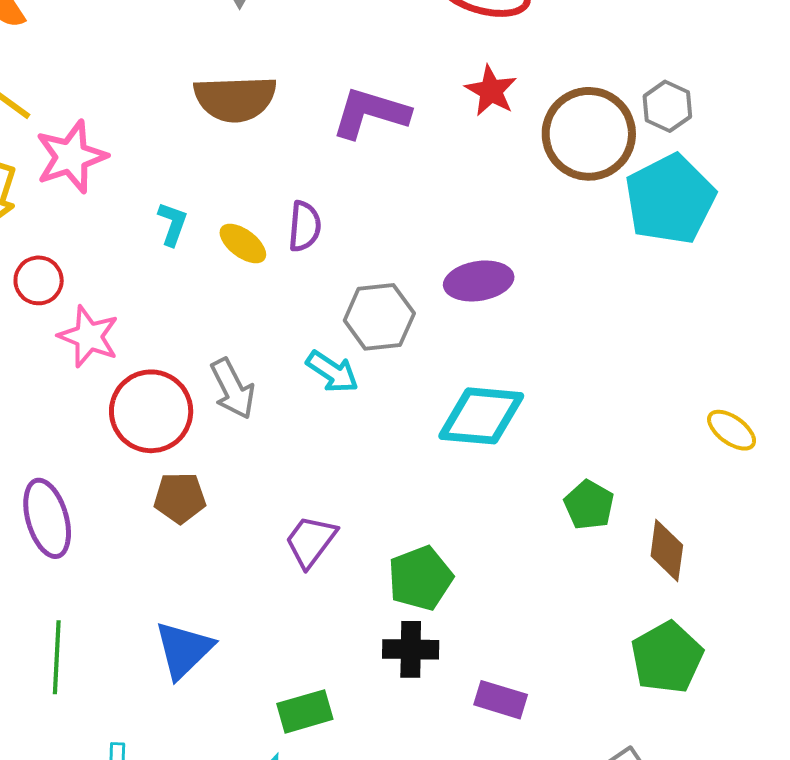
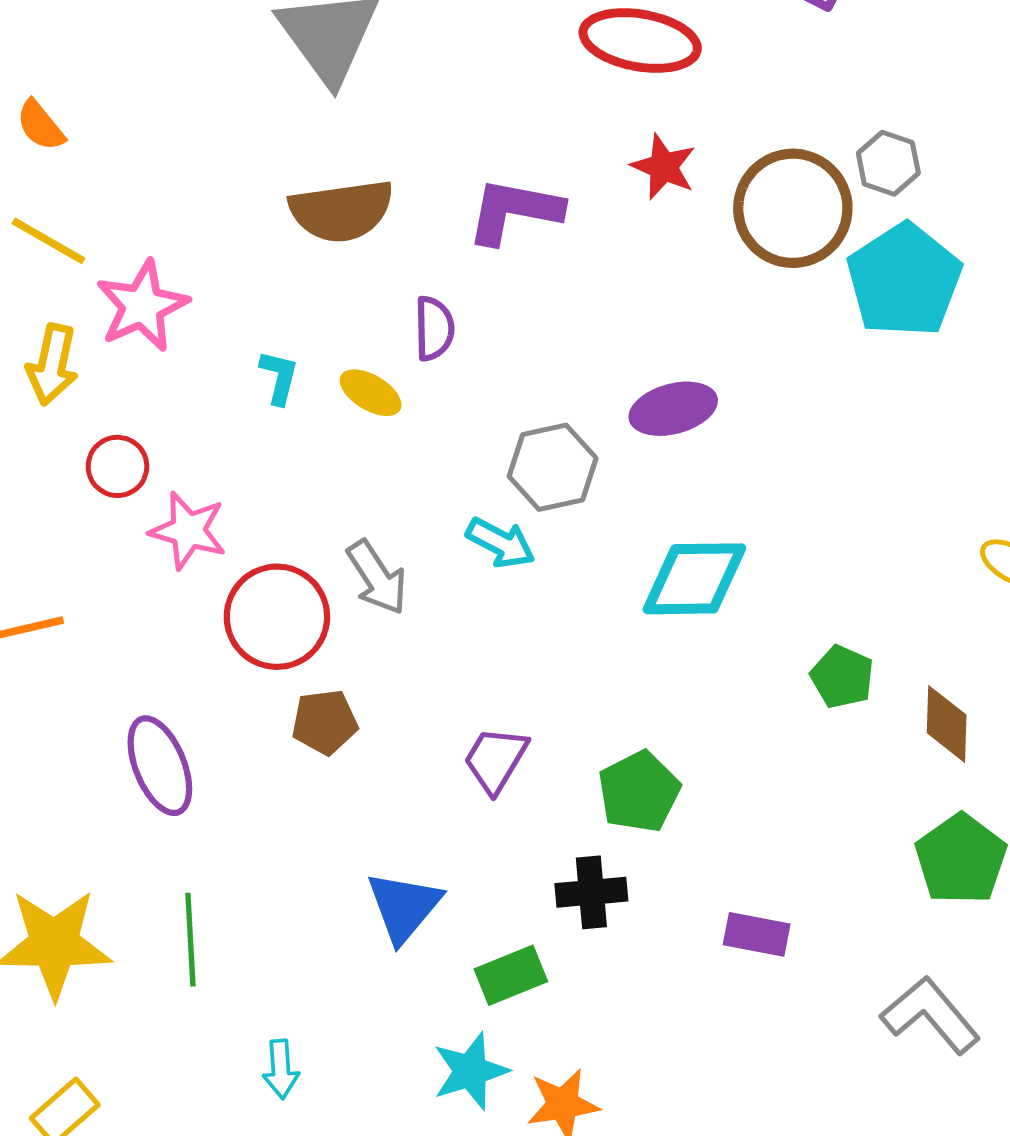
purple semicircle: (305, 226) -> (434, 328), moved
black cross: (411, 649) -> (591, 892), moved
blue triangle: (184, 650) -> (404, 907), moved

